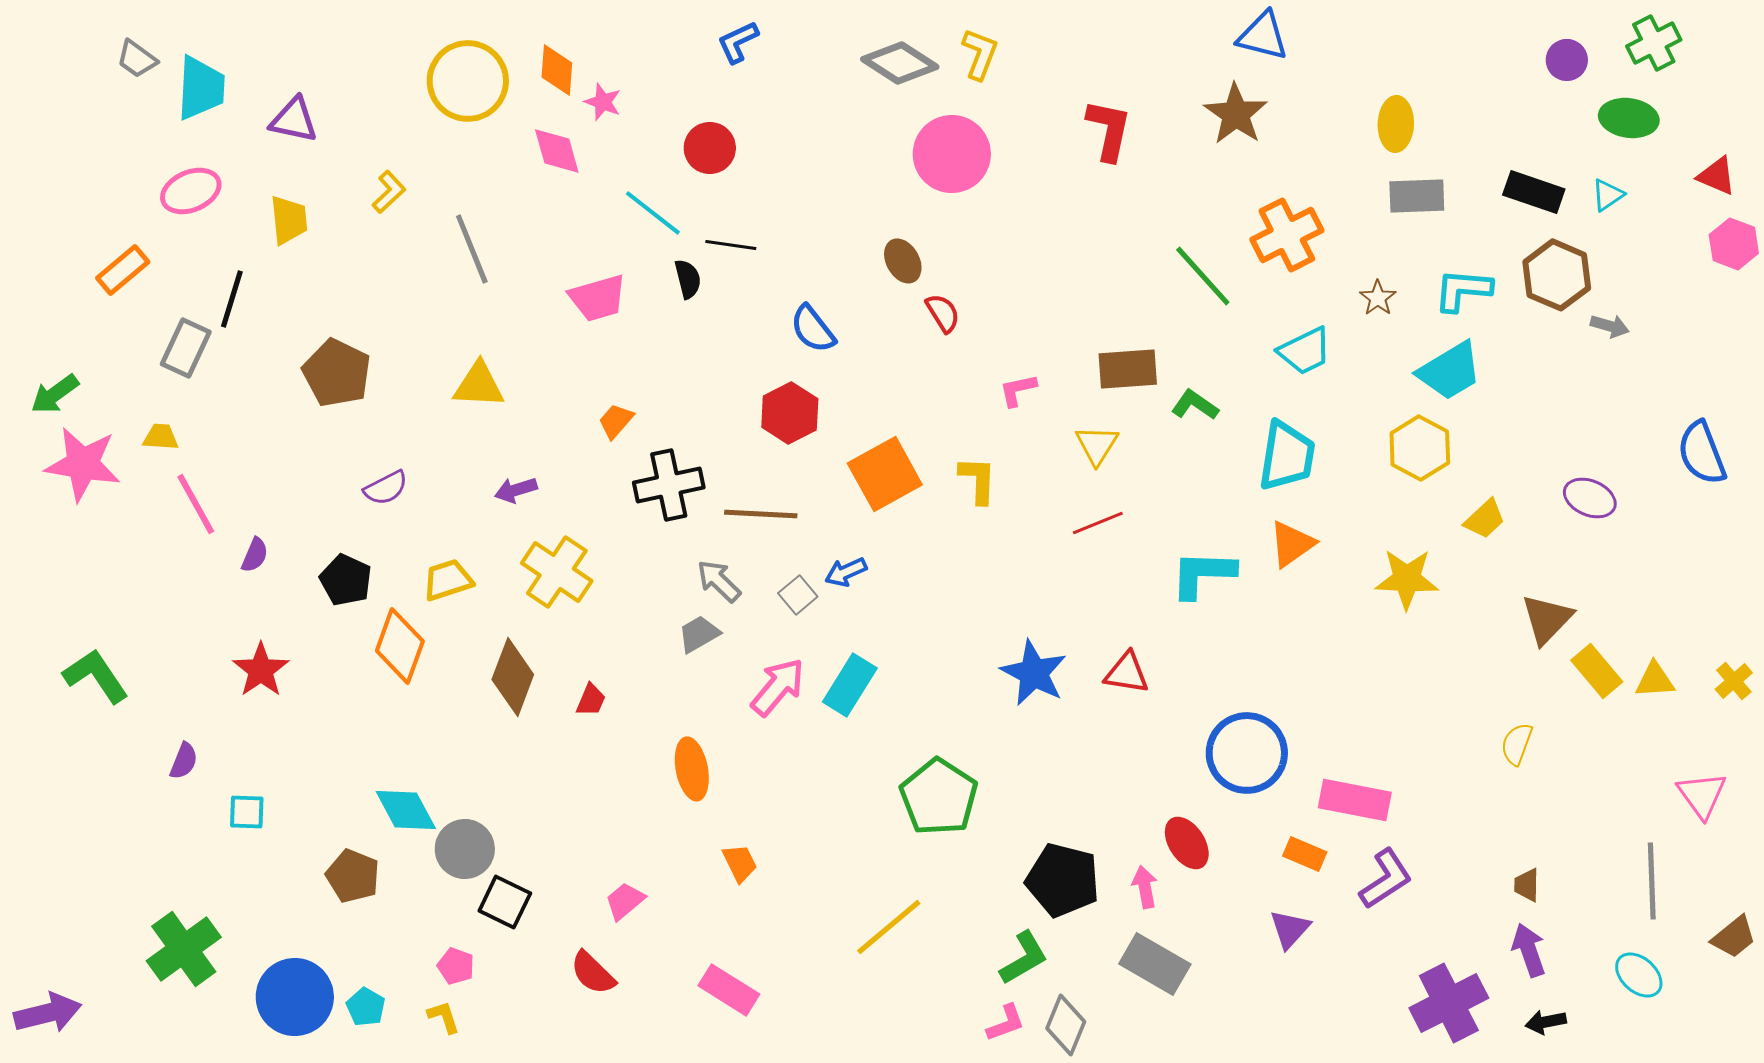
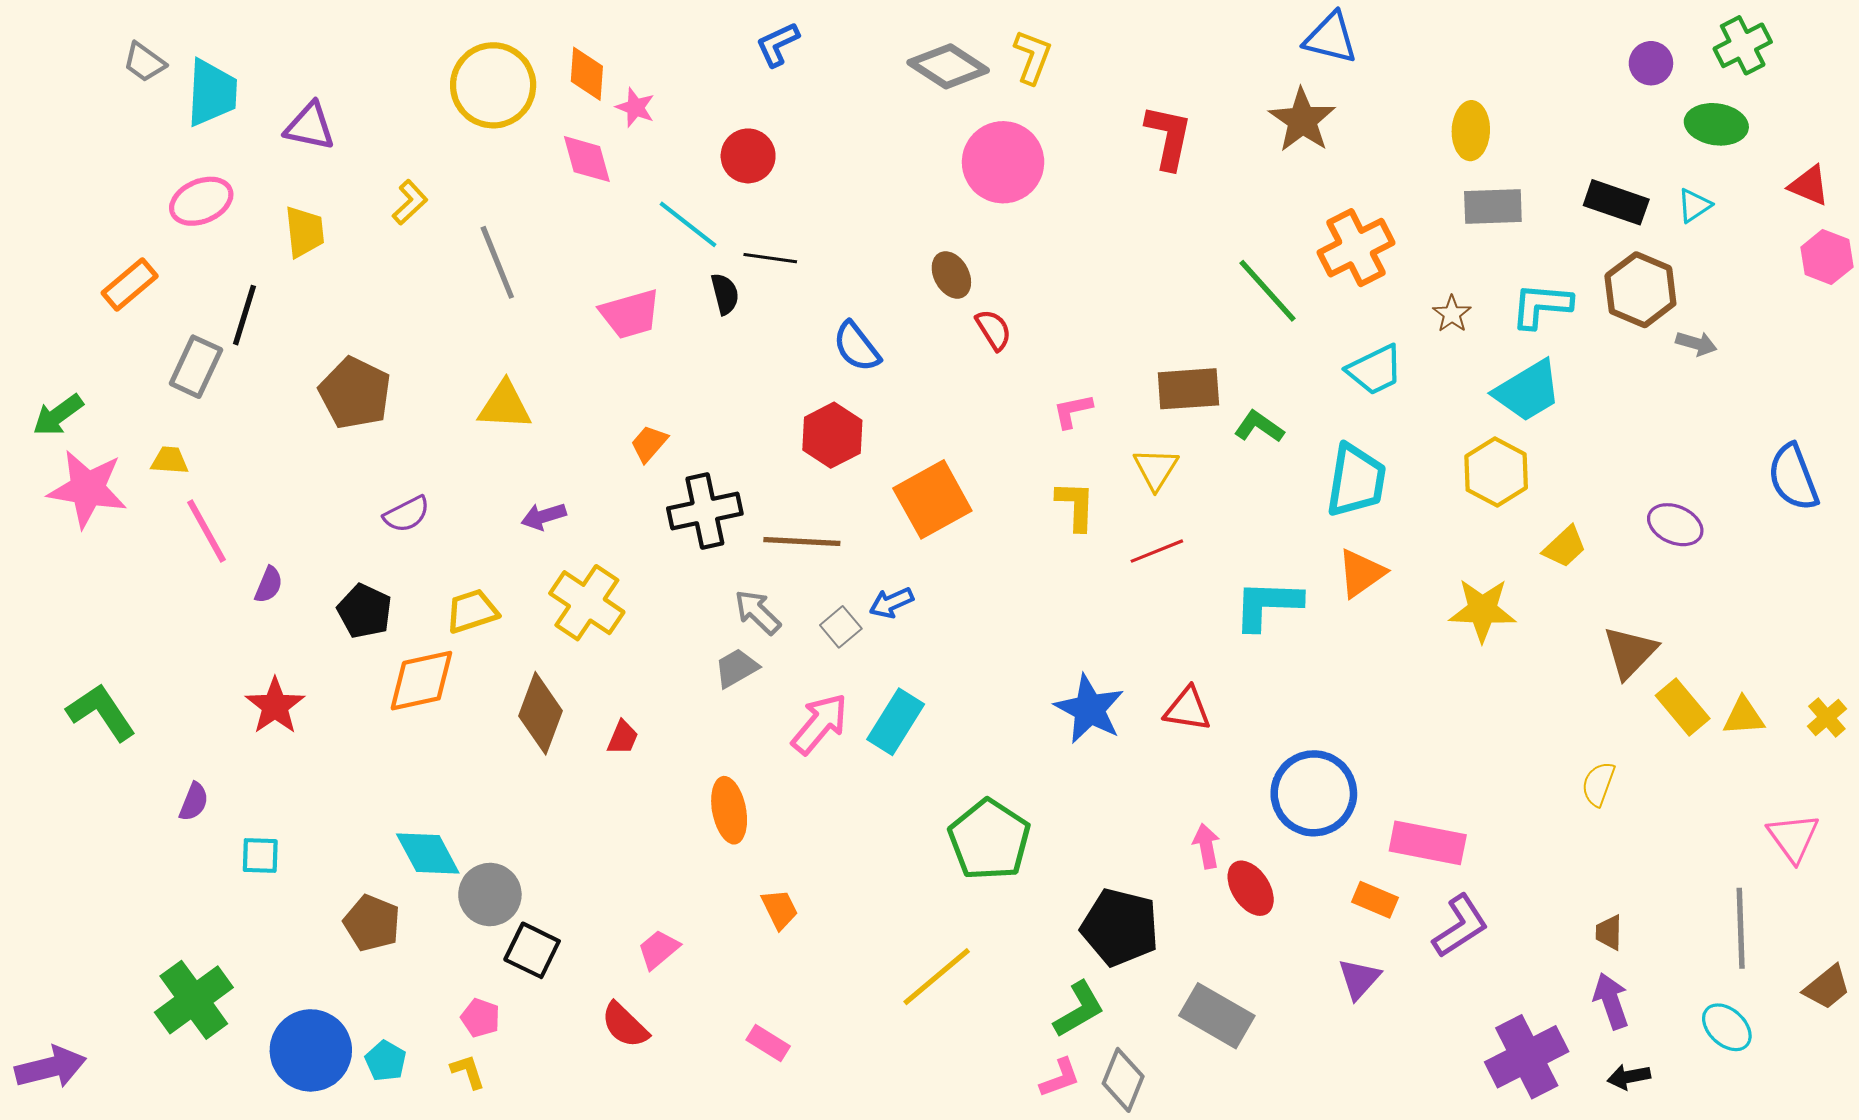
yellow L-shape: (978, 480) -> (1076, 506), moved
orange diamond: (400, 646) -> (421, 681), turned 58
pink arrow: (1145, 887) -> (1206, 846), moved
pink rectangle: (729, 990) -> (768, 1043), size x0.7

